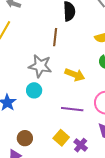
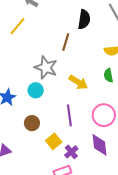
purple line: (72, 109) -> (69, 115), turned 65
brown circle: (25, 138) -> (32, 123), moved

